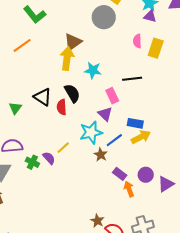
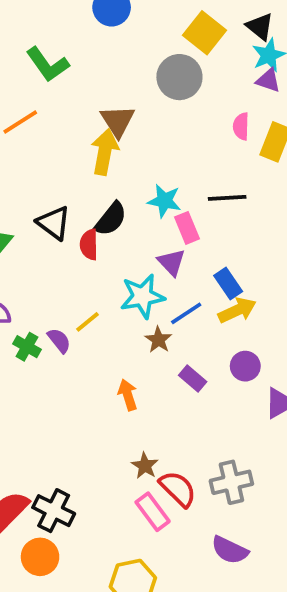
brown triangle: (73, 42) -> (118, 121), turned -30
cyan star: (93, 70) -> (164, 201), moved
black semicircle: (72, 93) -> (111, 219), turned 66
blue rectangle: (135, 123) -> (228, 284), turned 42
purple circle: (146, 175) -> (245, 366), moved
orange arrow: (129, 189) -> (128, 395), moved

